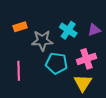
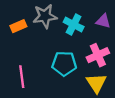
purple triangle: (94, 30) -> (103, 21), turned 40
gray star: (42, 40) -> (45, 16), moved

